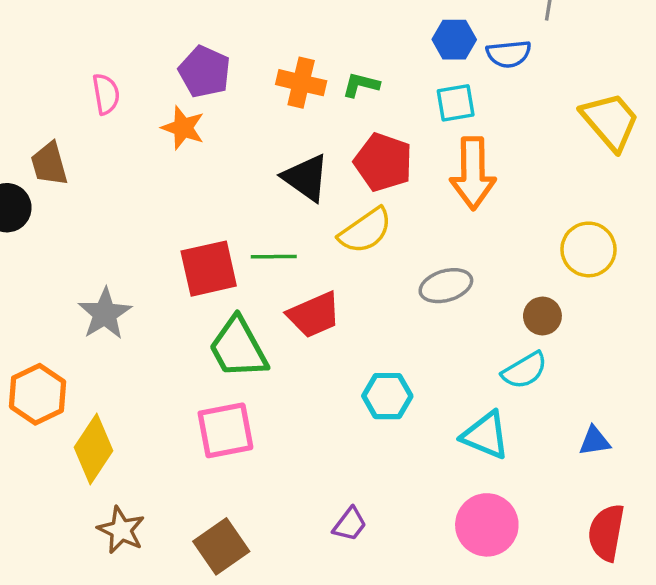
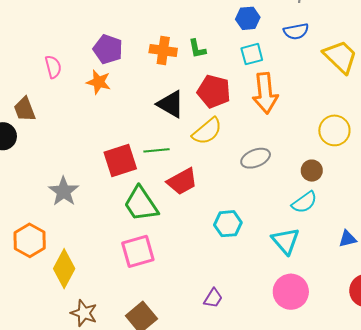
blue semicircle: (509, 54) -> (296, 31), moved
green L-shape: (361, 85) -> (197, 49), turned -110
cyan triangle: (486, 435) -> (286, 241), turned 32

